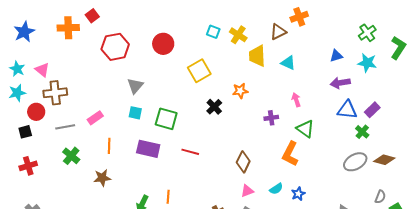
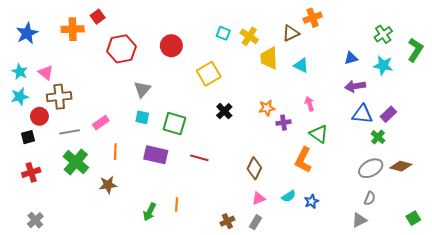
orange star: (240, 91) -> (267, 108), moved
green cross: (71, 156) -> (76, 162), size x1.4
gray semicircle: (380, 197) -> (370, 198), moved

